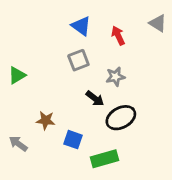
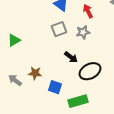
gray star: (115, 77) -> (83, 32), moved
gray arrow: (18, 144) -> (15, 80), moved

